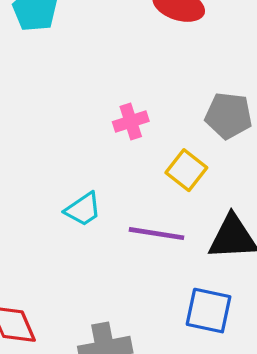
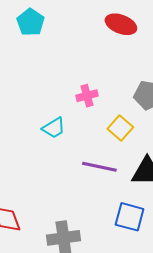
cyan trapezoid: (83, 209) -> (54, 128), moved

